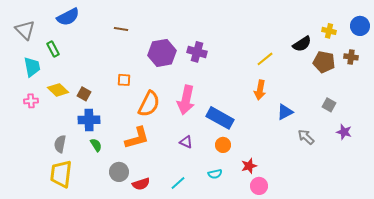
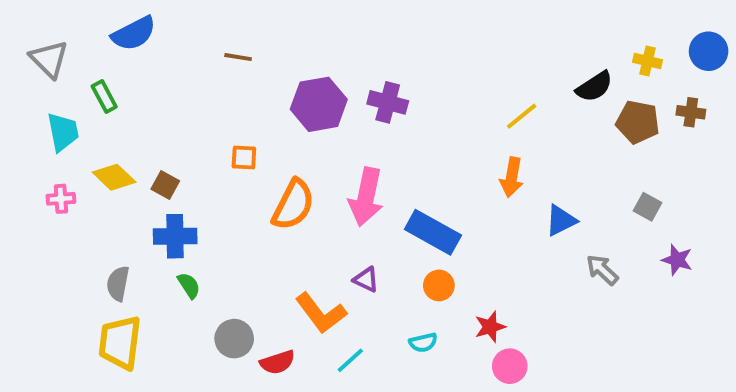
orange L-shape: (137, 138) -> (321, 313), moved, turned 68

